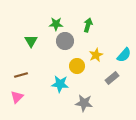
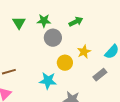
green arrow: (88, 25) -> (76, 22), turned 48
green triangle: (31, 41) -> (19, 23), moved

